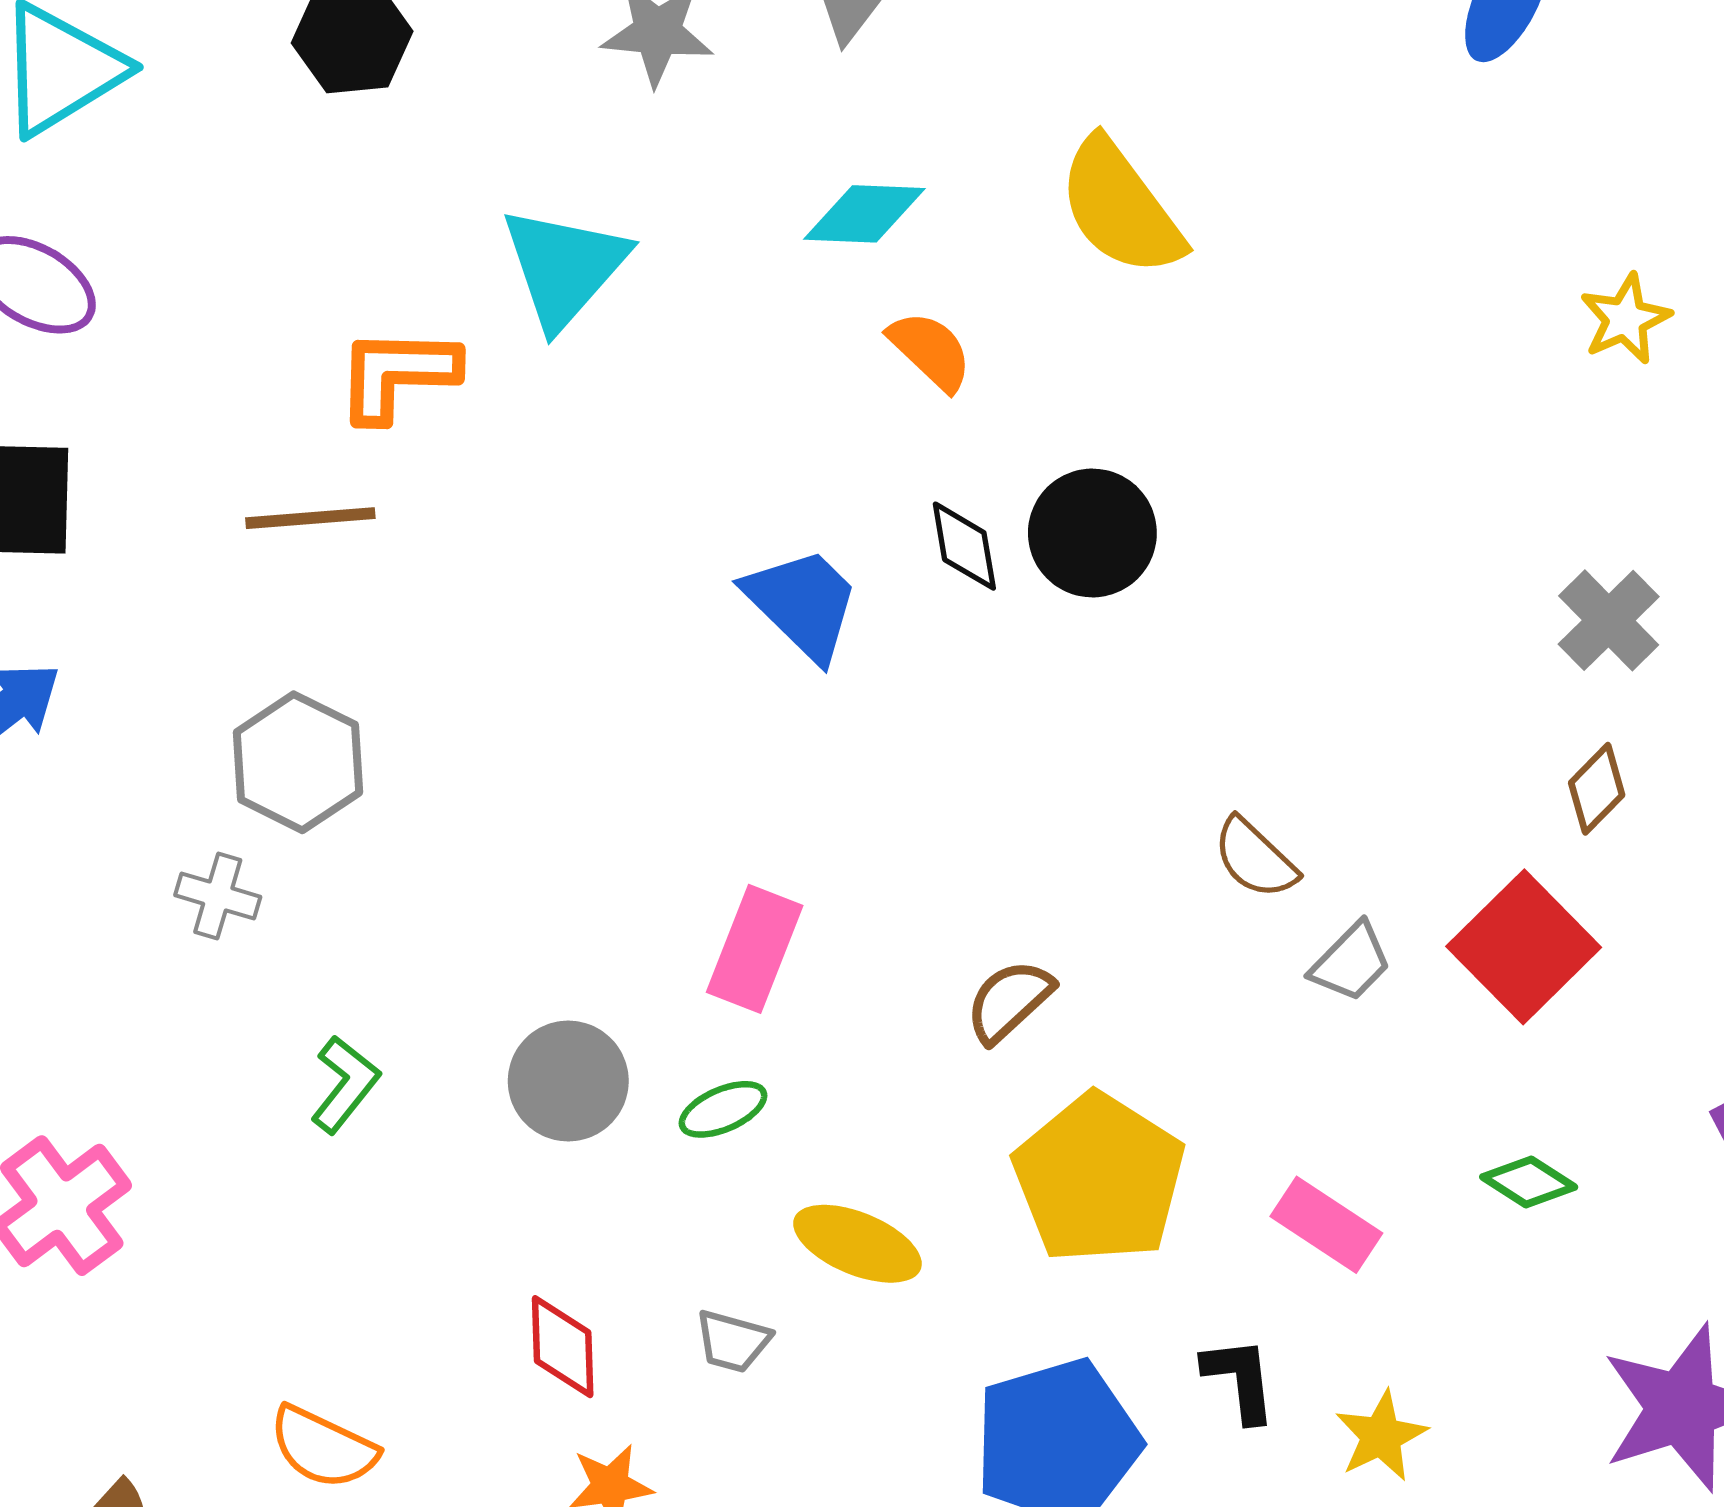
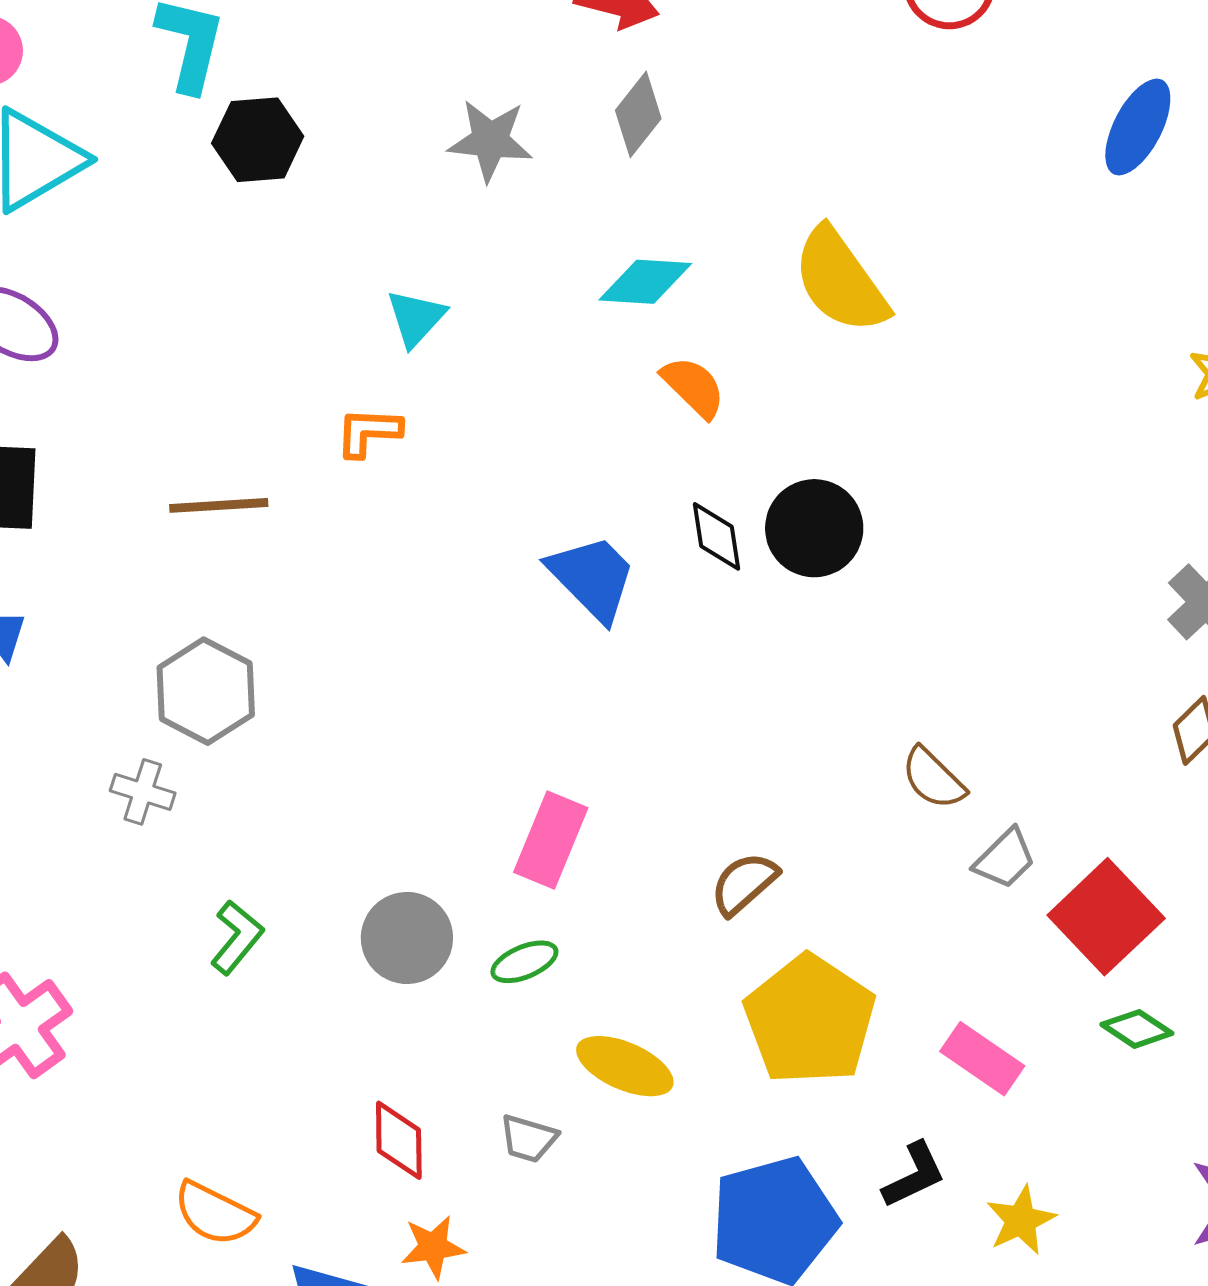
cyan triangle: (564, 267) -> (416, 318), size x0.6
orange L-shape: (397, 374) -> (368, 432), moved, size x0.7
red square: (1524, 947) -> (1106, 917), moved
black L-shape: (1240, 1379) -> (914, 1175), turned 70

